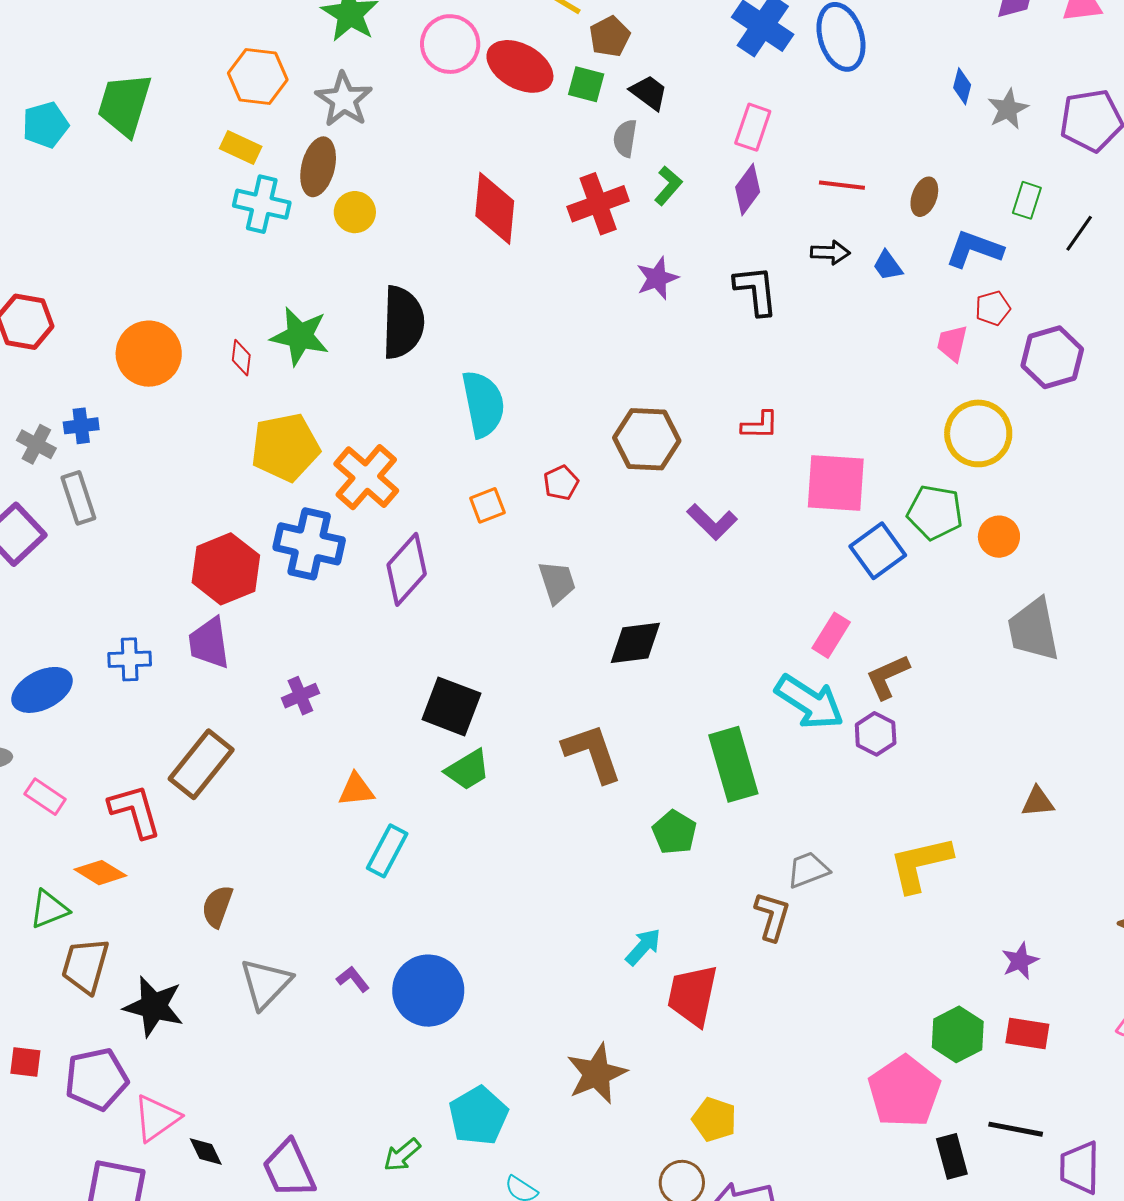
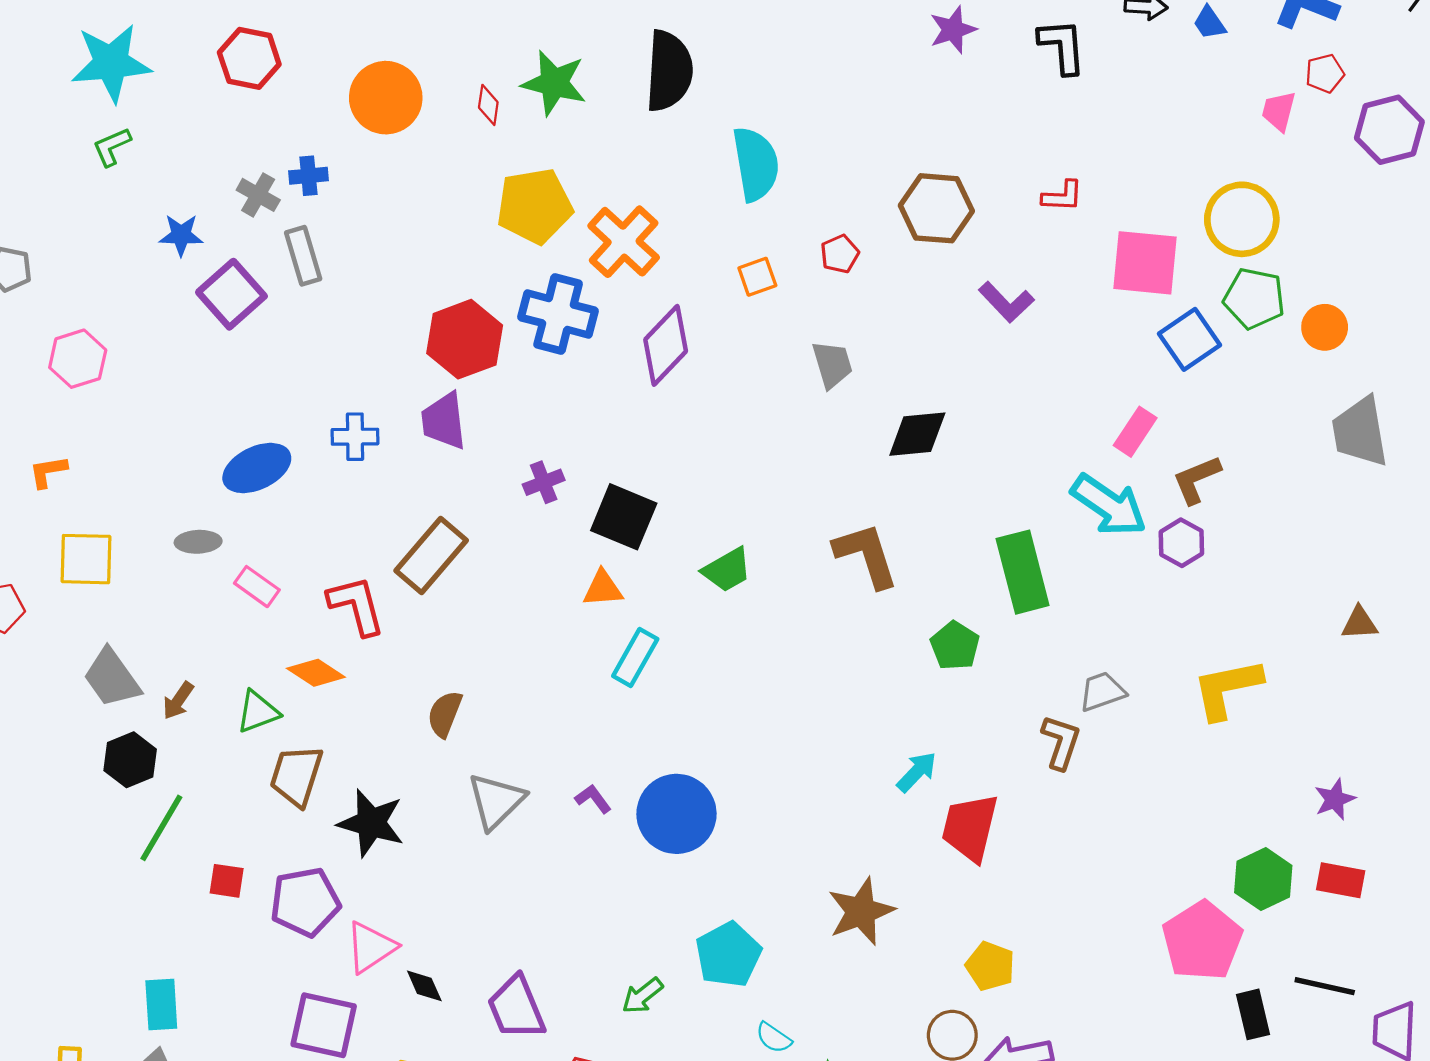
yellow circle: (978, 433) -> (1242, 219), moved
black square: (451, 706) -> (624, 517), moved

